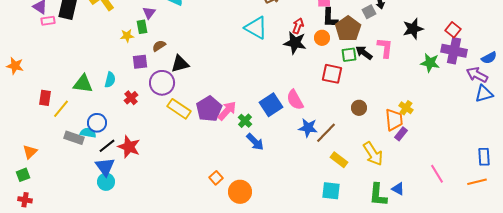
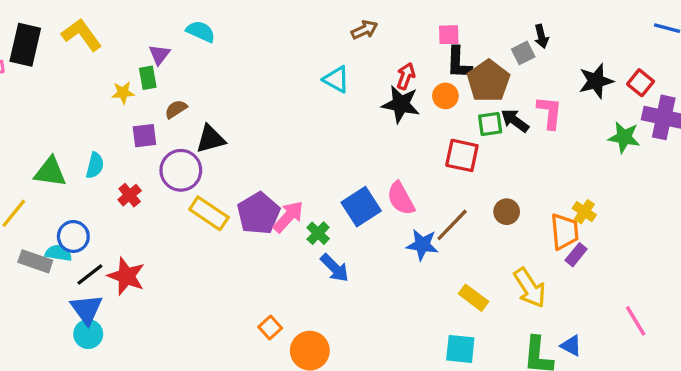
cyan triangle: (256, 28) -> (336, 79), size x0.7
red square: (453, 30) -> (641, 83), moved
brown line: (326, 133) -> (452, 225), moved

